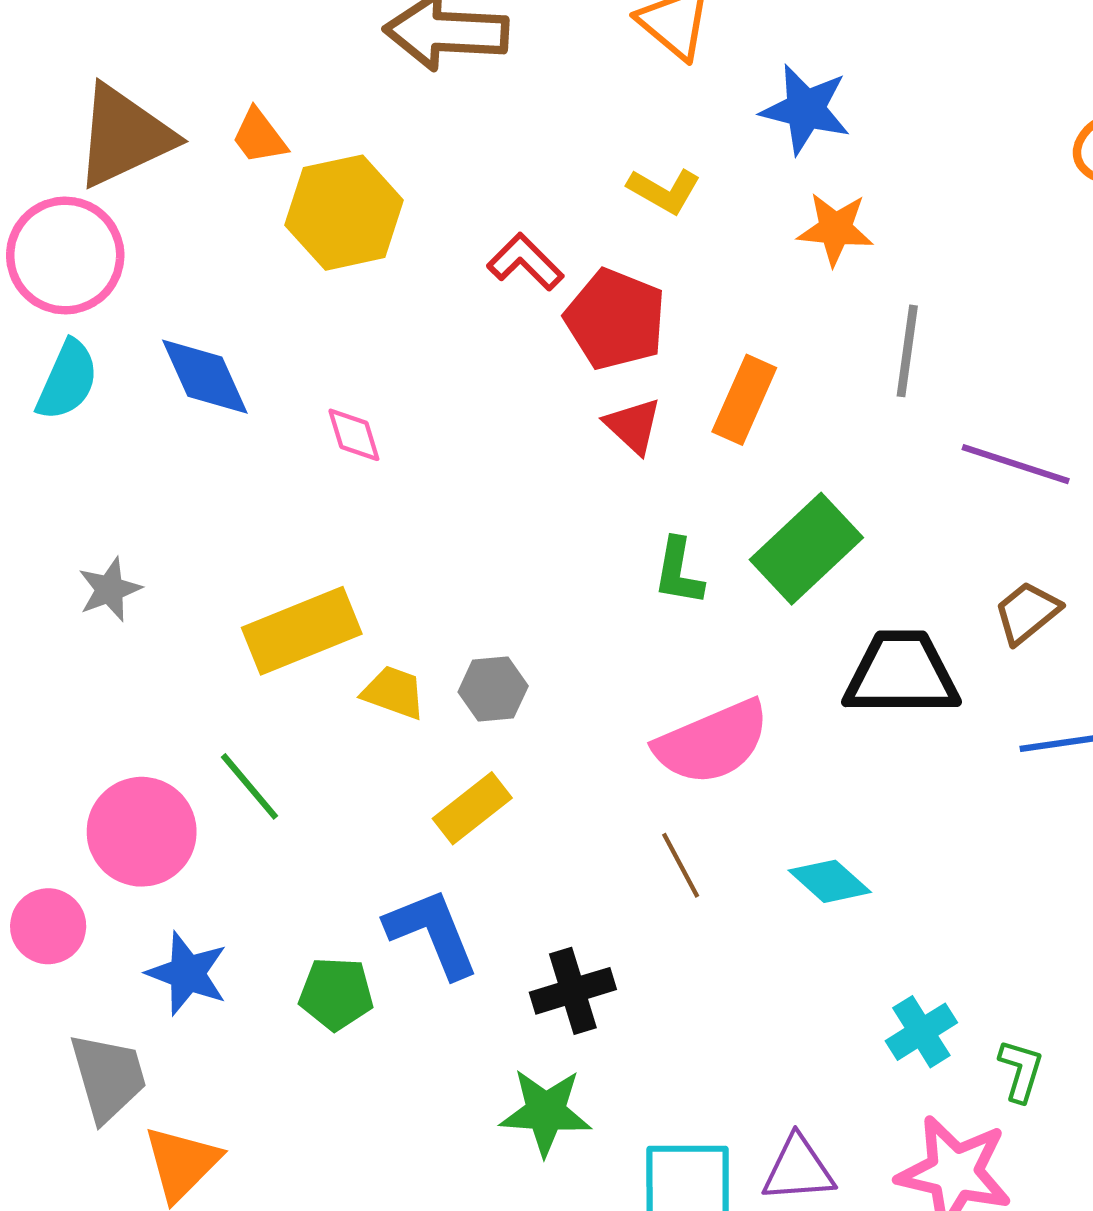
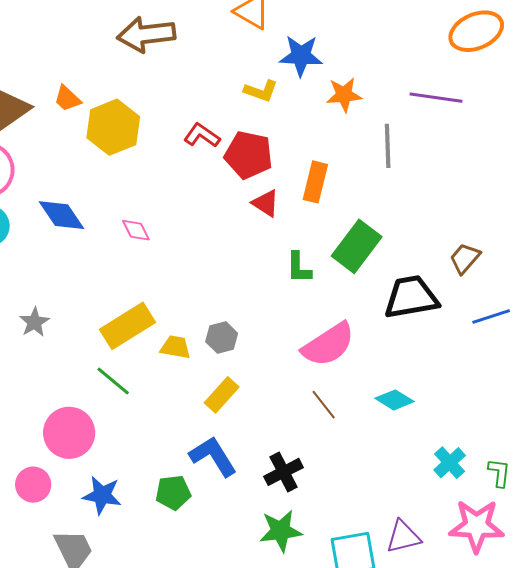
blue star: (805, 109) -> (301, 56), moved
purple line: (1016, 464) -> (436, 98), moved
green line: (250, 786) -> (113, 381), moved

